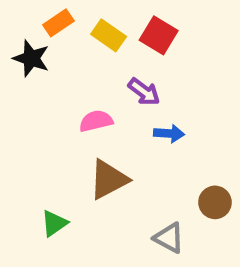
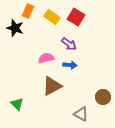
orange rectangle: (58, 23) -> (28, 11), turned -32
blue arrow: (169, 134) -> (70, 65), moved
green triangle: (54, 223) -> (17, 104), moved, turned -40

